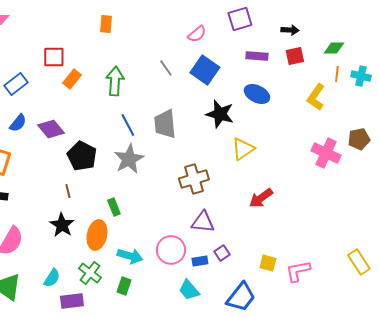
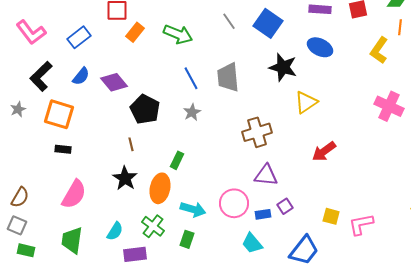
green arrow: (115, 81) -> (178, 34), turned 108
gray star: (129, 159) -> (192, 112), size x0.6
green rectangle: (114, 207) -> (177, 160), turned 48

